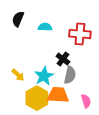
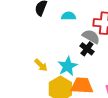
gray semicircle: (70, 75) -> (91, 37), moved, turned -72

